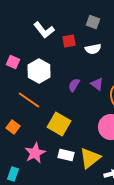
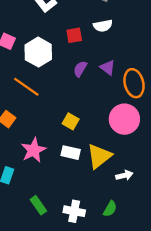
red square: (69, 41) -> (74, 35), moved
yellow square: (59, 124) -> (71, 121), moved, size x0.6

